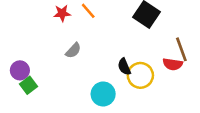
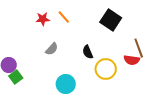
black semicircle: (124, 67) -> (88, 52), moved
cyan circle: (103, 94) -> (66, 84), moved

